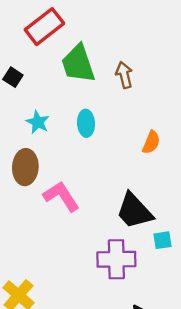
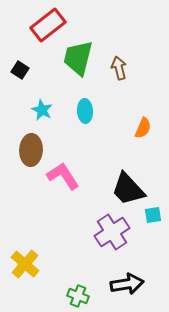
green trapezoid: (78, 64) -> (78, 58), turned 33
purple cross: (116, 259) -> (112, 232), turned -32

